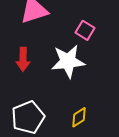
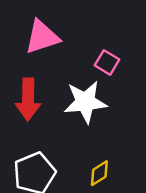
red arrow: (23, 59) -> (28, 99), size x1.4

